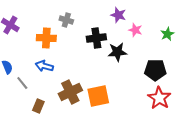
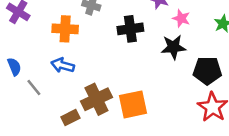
black star: (117, 52) -> (173, 47), moved
brown rectangle: (38, 106) -> (70, 118), moved, turned 40

